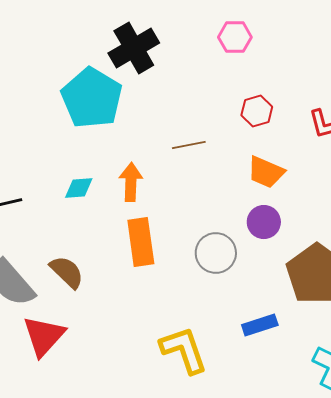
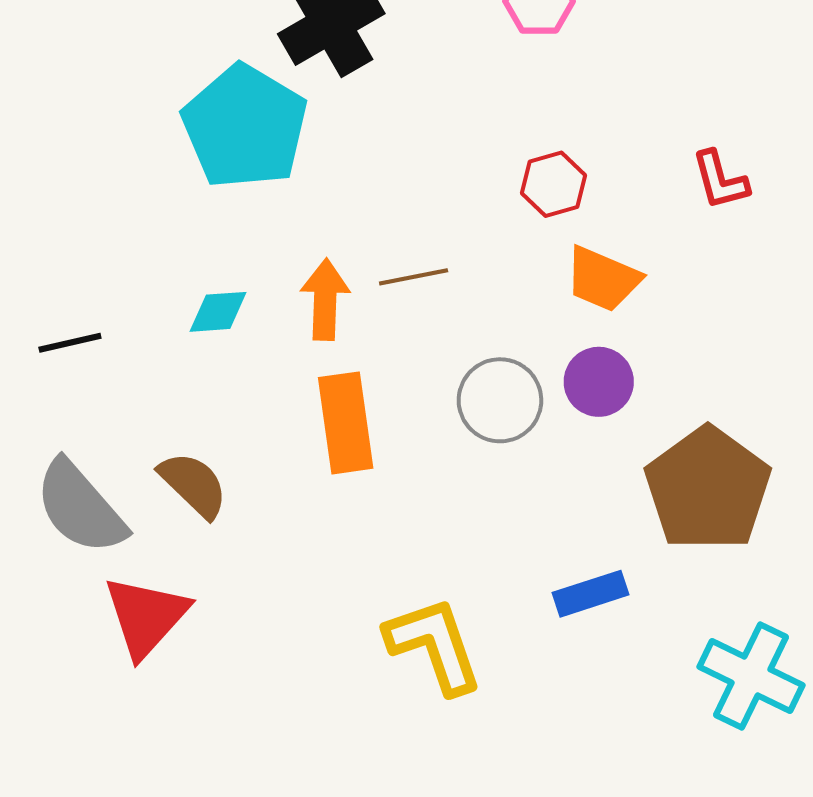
red hexagon: (257, 111) -> (553, 184), moved
brown line: (189, 145) -> (414, 277), moved
gray circle: (216, 253) -> (500, 400), moved

